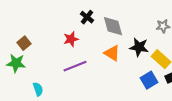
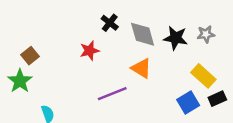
black star: (139, 47) -> (176, 38), moved
green star: (16, 63) -> (20, 81), turned 30
purple line: (75, 66) -> (112, 94), moved

